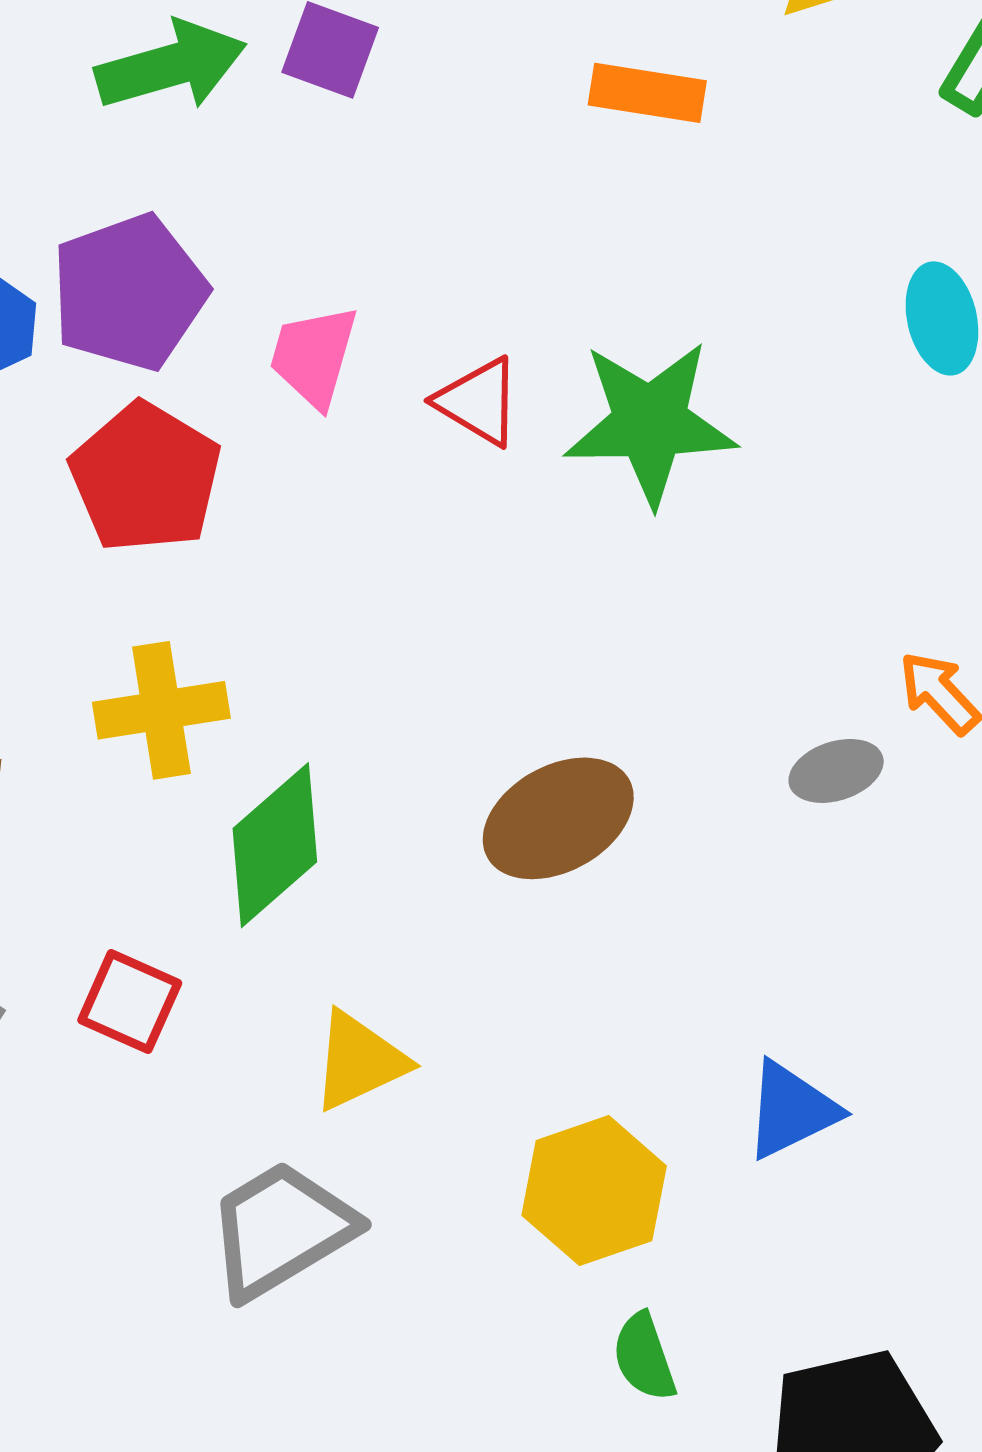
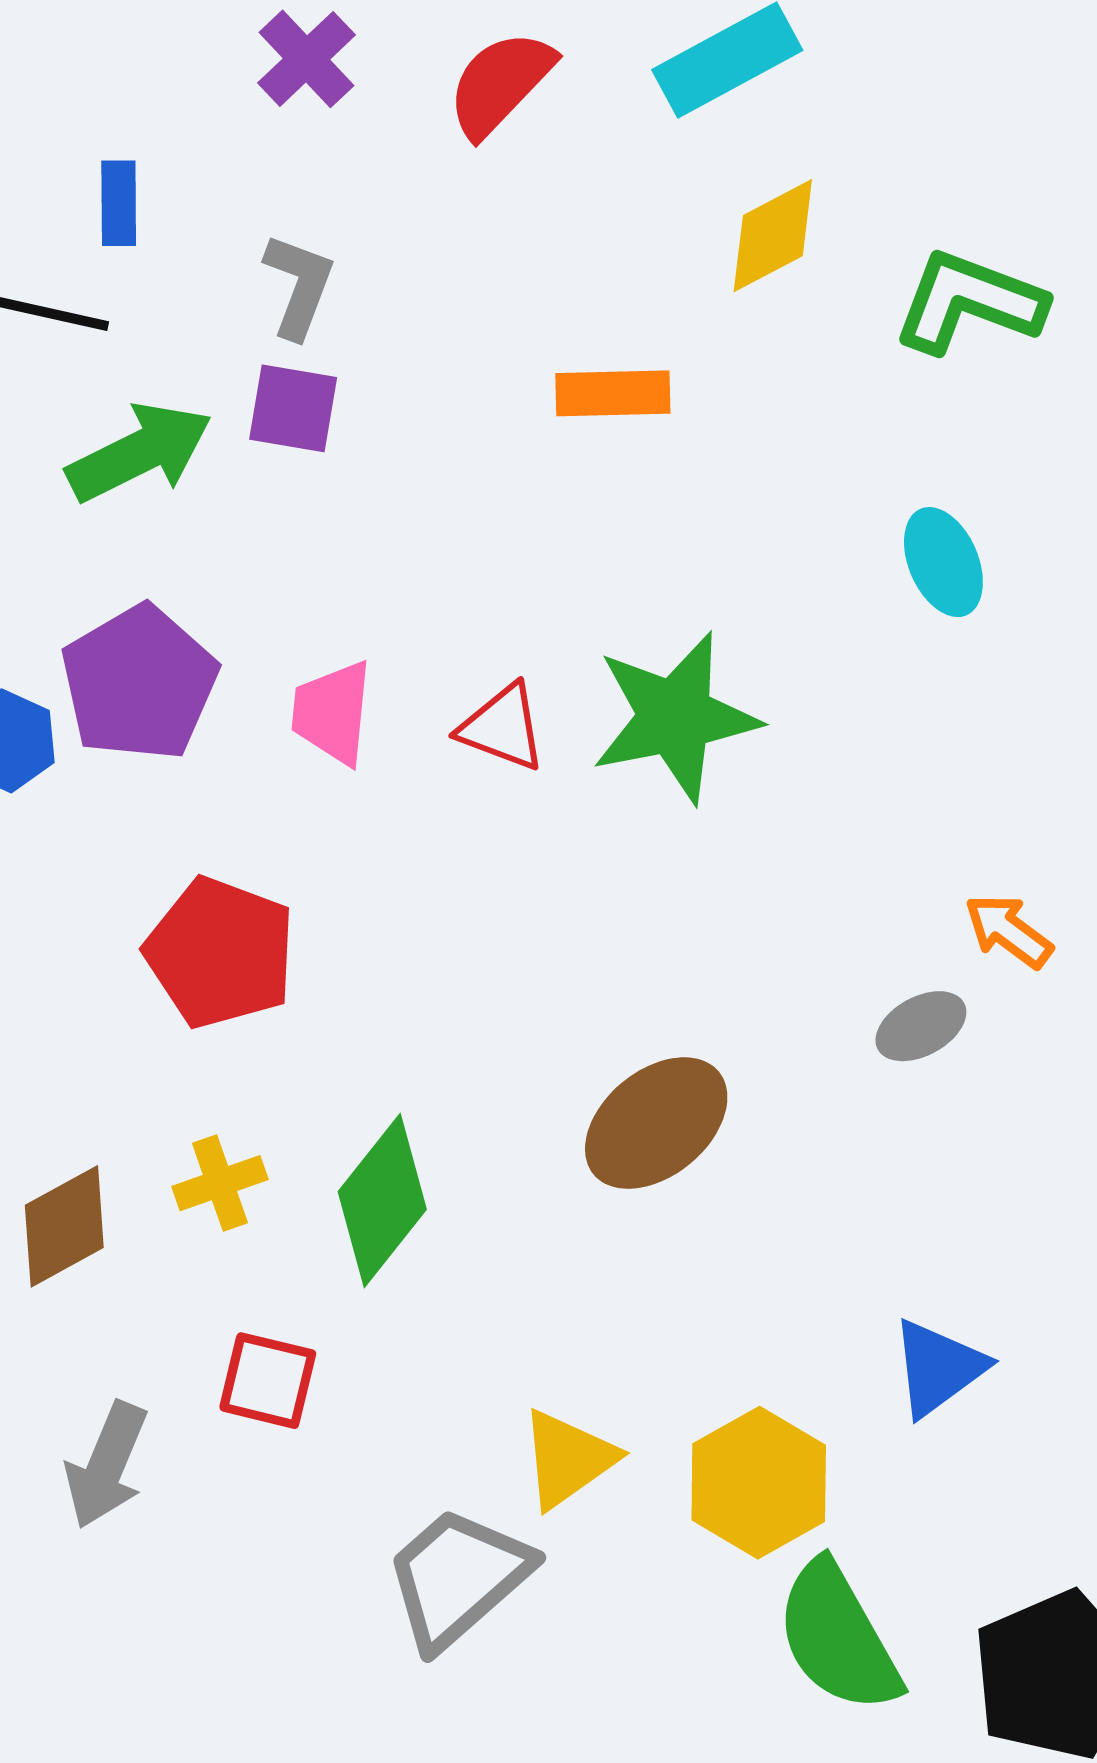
red pentagon: (146, 478) -> (220, 953), moved
yellow cross: (161, 710) -> (220, 1183), moved, size x0.7
yellow triangle: (359, 1061) -> (568, 1459), moved
green semicircle: (644, 1357) -> (838, 1637), size x1.8

